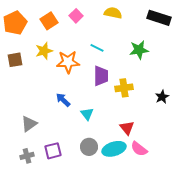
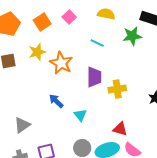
cyan line: (97, 48) -> (97, 43), moved
green star: (139, 50) -> (132, 36), moved
orange star: (68, 62) -> (61, 63), turned 30
red triangle: (127, 128) -> (120, 129), turned -35

